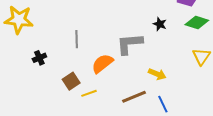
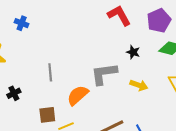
yellow arrow: (157, 74) -> (139, 85), moved
brown square: (71, 81) -> (47, 115), turned 30

